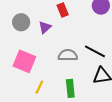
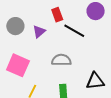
black line: (95, 51) -> (74, 31), moved

